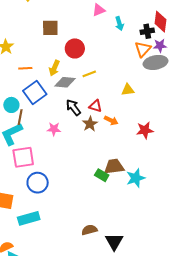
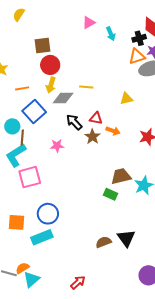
red circle: (75, 48) -> (50, 65), moved
orange triangle: (143, 49) -> (137, 57), turned 36
yellow line: (89, 74) -> (86, 87), turned 32
green rectangle: (102, 175) -> (110, 194), moved
blue circle: (38, 183) -> (48, 214), moved
black triangle: (114, 242) -> (126, 238), moved

